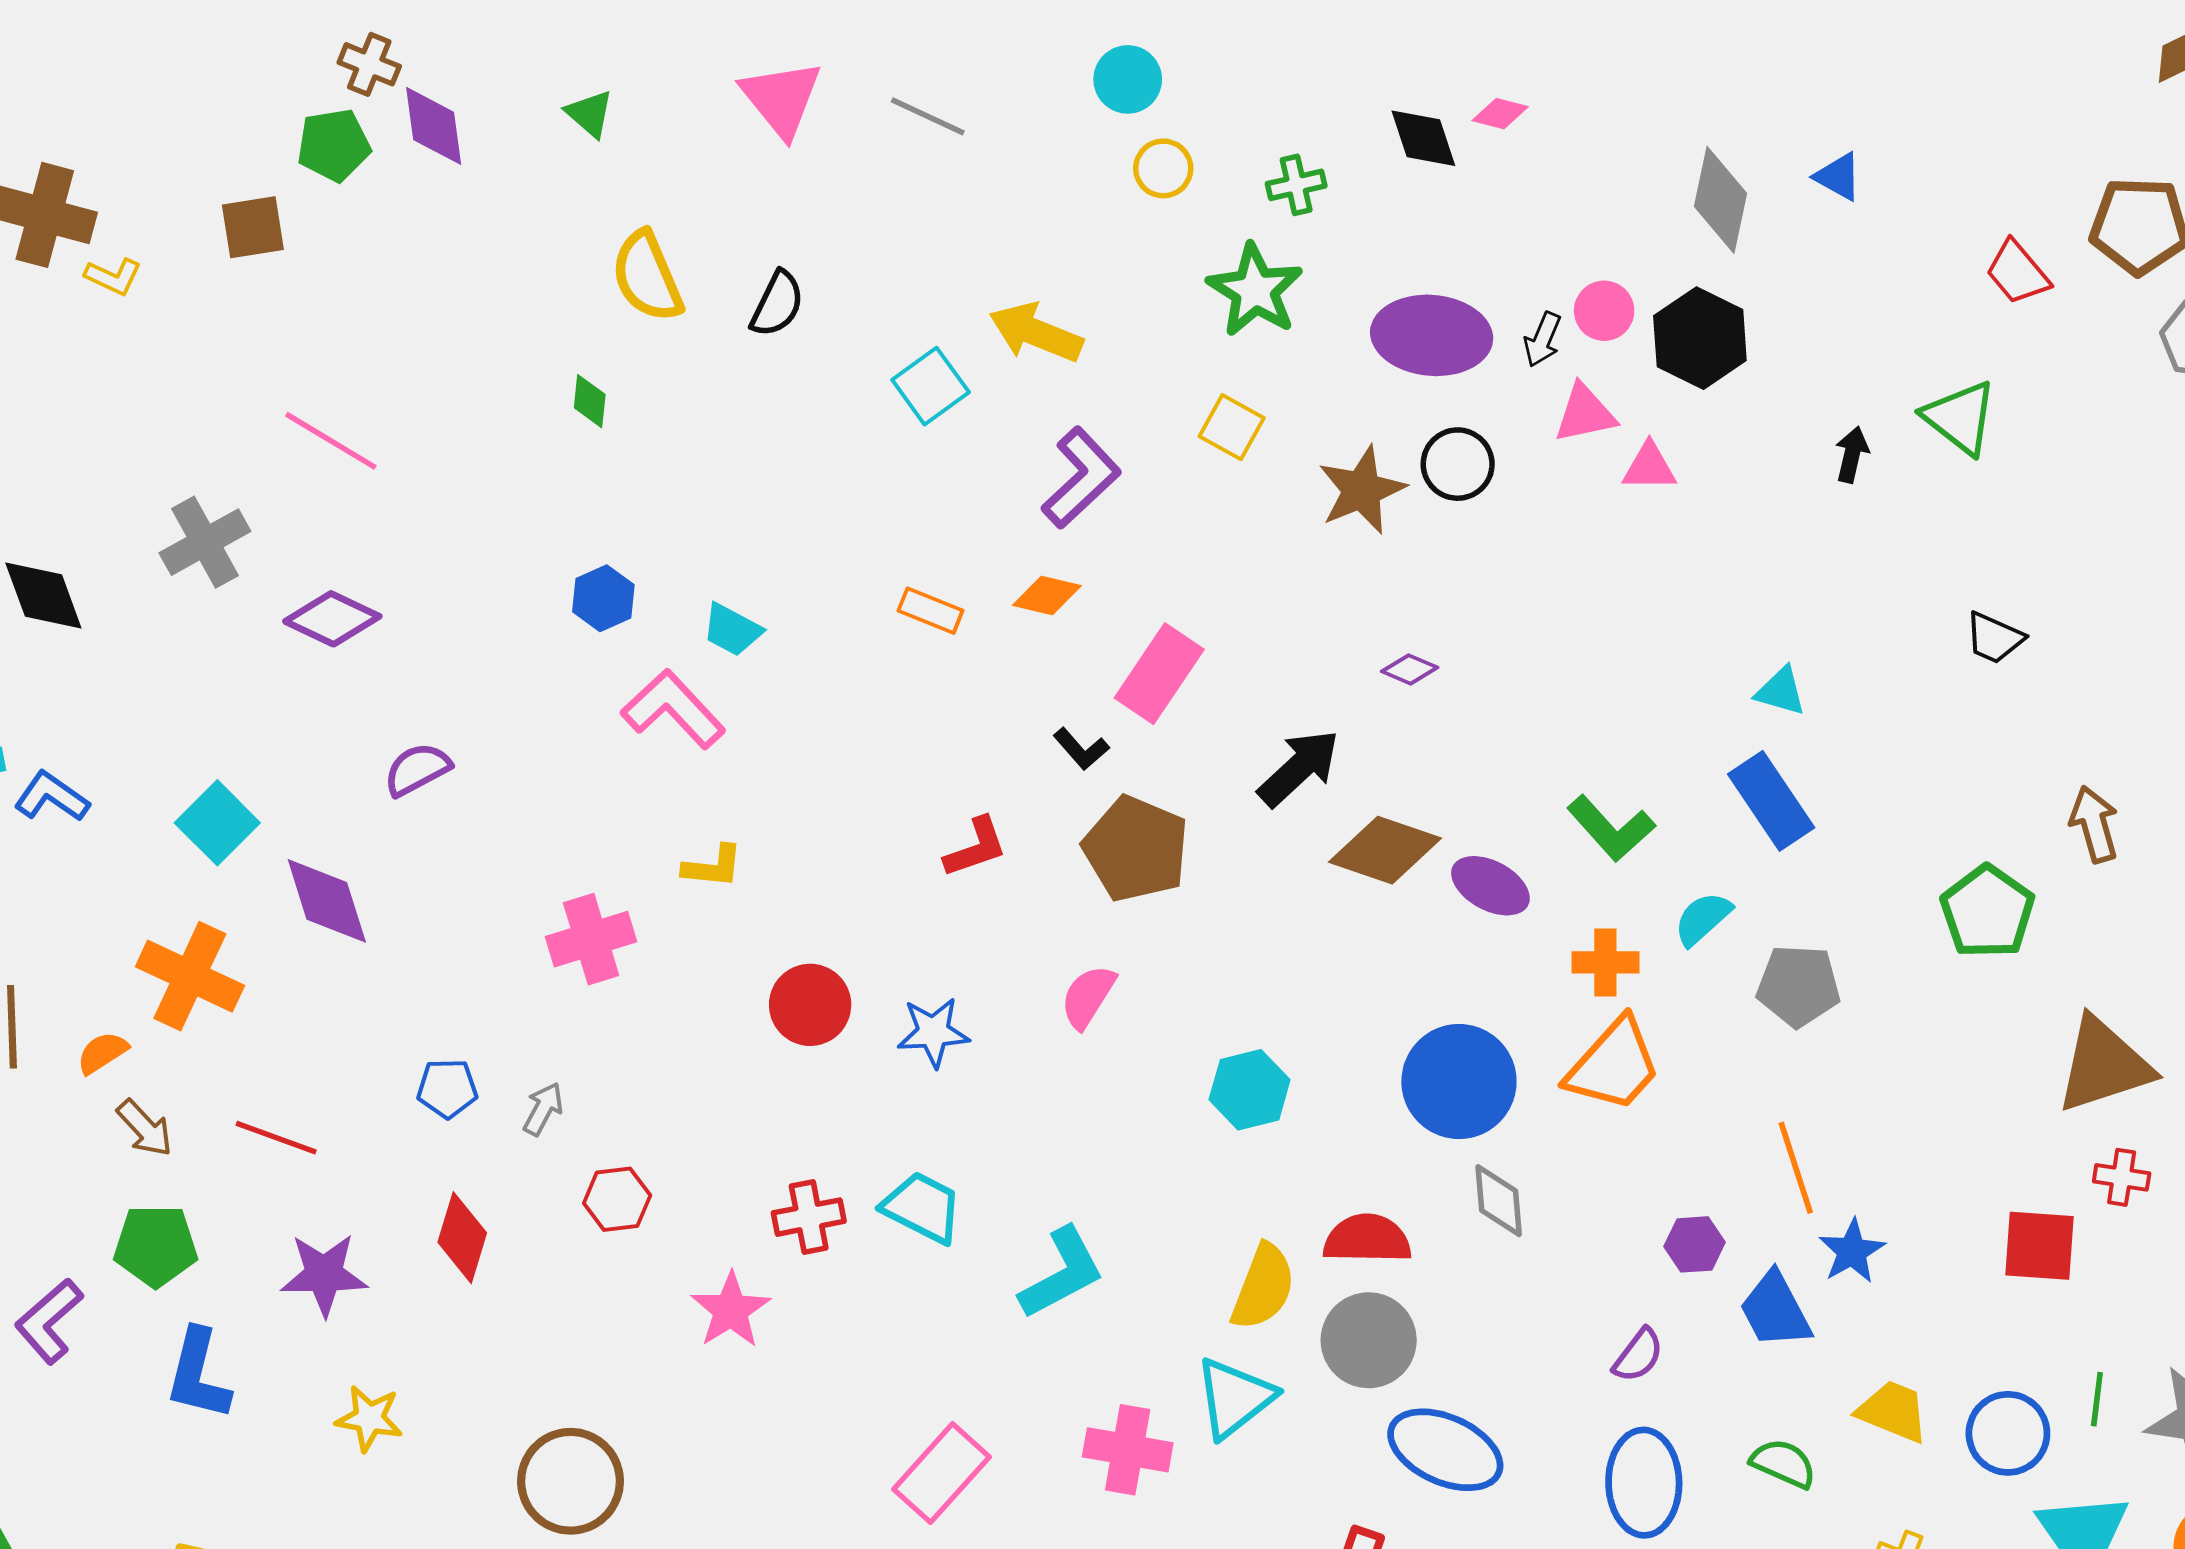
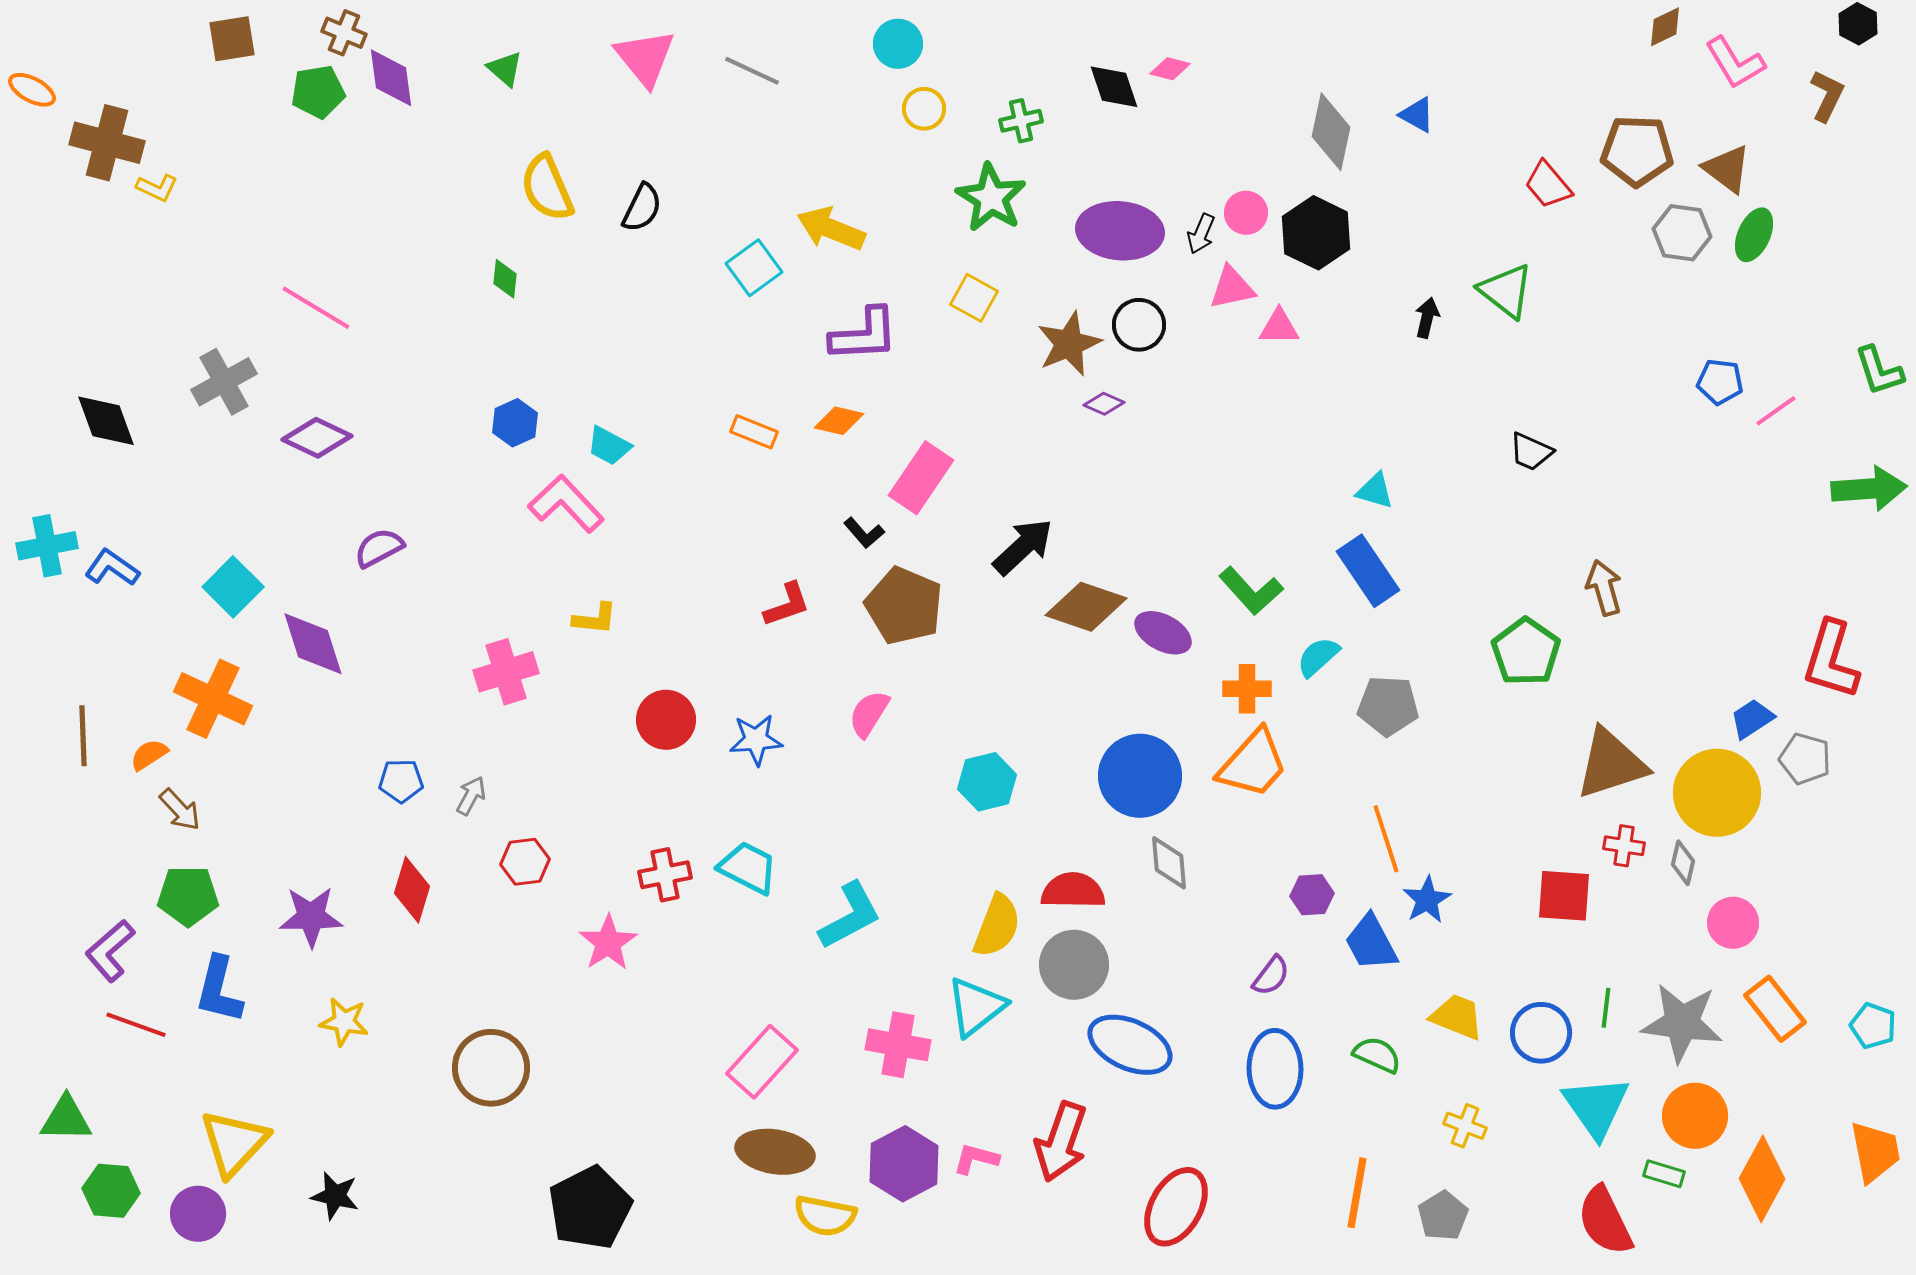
brown square: (253, 227) -> (232, 39), moved
purple L-shape: (1081, 478) -> (864, 335), turned 40
purple diamond: (1410, 669) -> (1104, 404), moved
red line: (276, 1138) -> (136, 1025), moved

